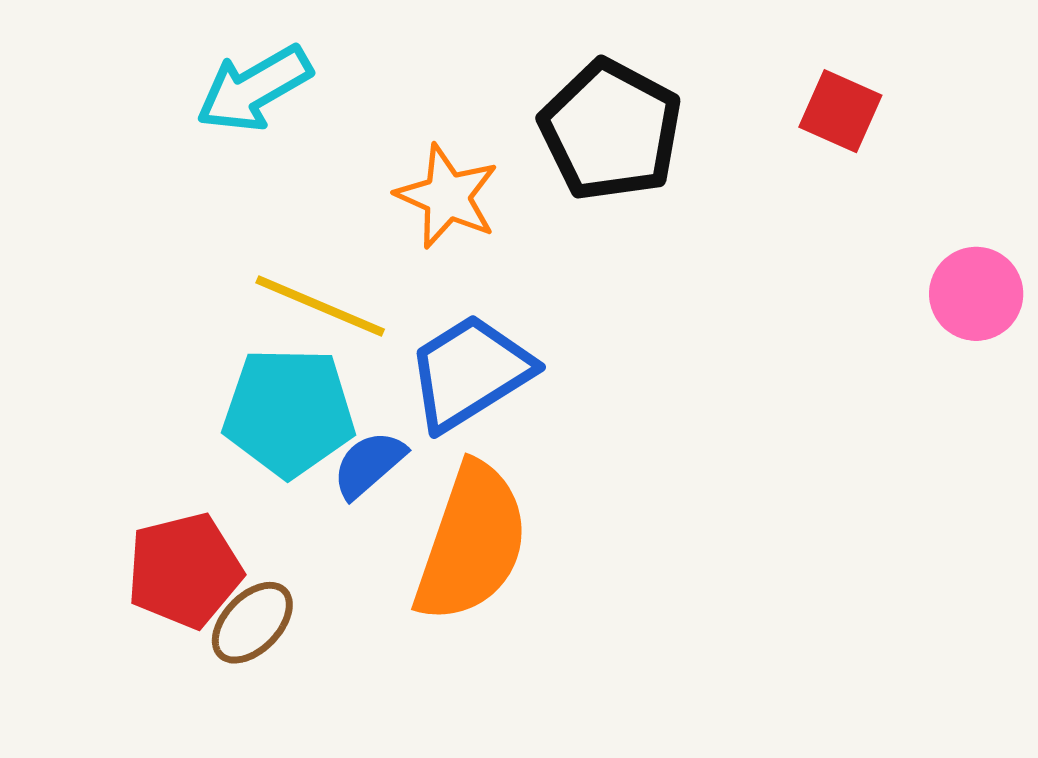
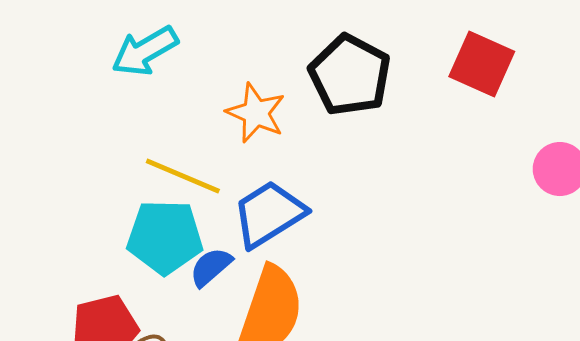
red square: (840, 111) -> (482, 64), size x1.4

